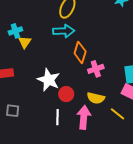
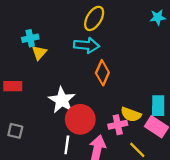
pink cross: (96, 69) -> (118, 125), moved
red circle: (66, 94) -> (80, 119), size x1.6
yellow semicircle: (96, 98) -> (131, 114), moved

